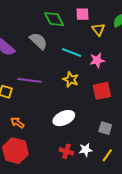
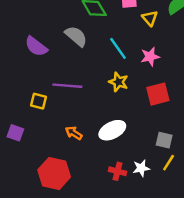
cyan line: (72, 52) -> (118, 48), turned 36
orange arrow: (17, 123) -> (74, 133), moved
yellow line: (107, 155) -> (169, 163), moved

